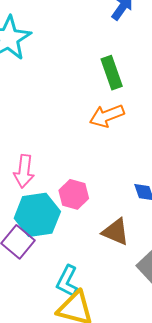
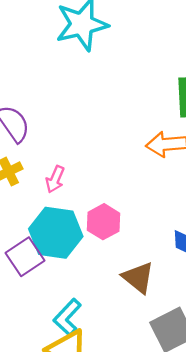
pink arrow: (24, 171) -> (55, 179), size x0.7

